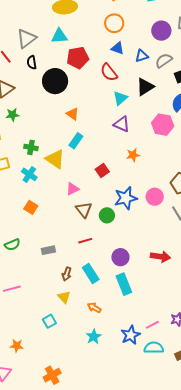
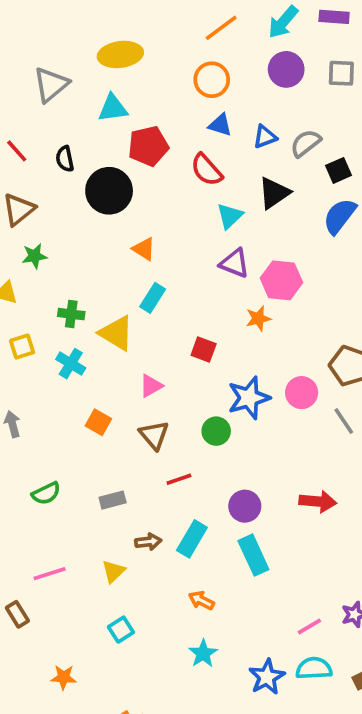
purple circle: (161, 31) -> (286, 69), moved
gray triangle: (26, 38) -> (51, 85), moved
pink hexagon: (163, 125) -> (281, 280), moved
red square: (102, 170) -> (204, 349), turned -32
orange square: (31, 207) -> (98, 422), moved
brown triangle: (84, 210) -> (154, 435), moved
brown arrow: (67, 274) -> (148, 542), turned -112
cyan rectangle: (91, 274) -> (192, 539), turned 66
yellow triangle: (64, 297) -> (113, 571), moved, turned 32
blue star: (131, 335) -> (267, 677), moved

